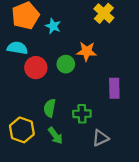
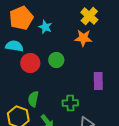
orange star: (87, 51) -> (83, 38), moved
green semicircle: (50, 108) -> (33, 99), moved

